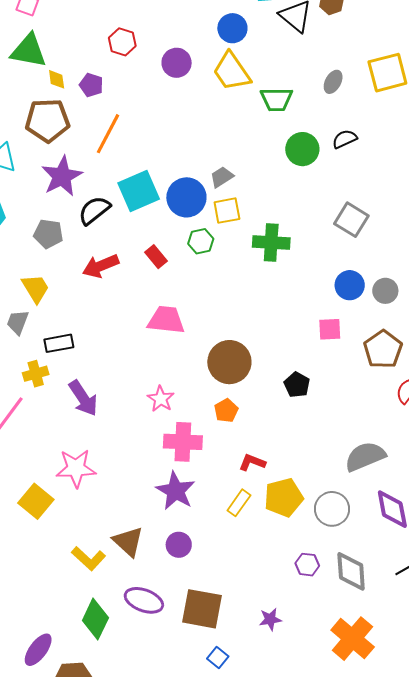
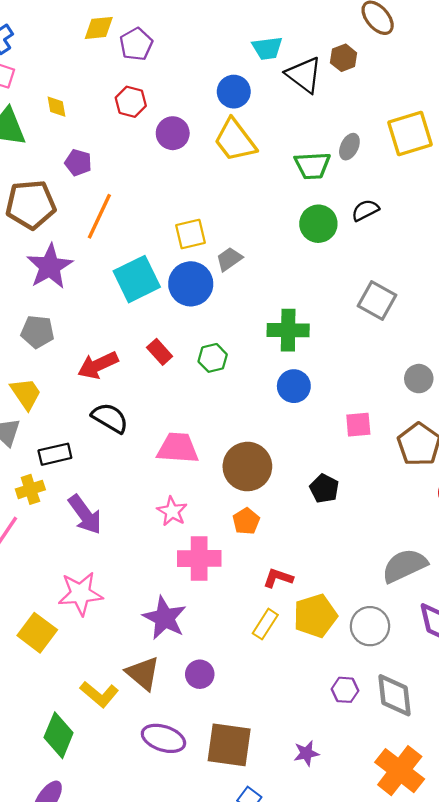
red hexagon: (122, 42) -> (131, 102), moved
yellow diamond: (57, 79) -> (57, 107), moved
green trapezoid: (276, 99) -> (312, 166), moved
black semicircle: (94, 210) -> (110, 418), moved, turned 72
yellow square: (227, 211) -> (190, 234), moved
green hexagon: (201, 241) -> (213, 358), moved
blue circle: (350, 285) -> (294, 386), moved
pink trapezoid: (166, 320) -> (178, 448), moved
purple star: (176, 491) -> (165, 618), moved
green diamond: (95, 619) -> (59, 735), moved

